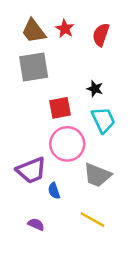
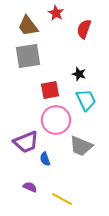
red star: (65, 29) -> (56, 13), moved
yellow line: (92, 220) -> (62, 199), moved

